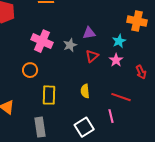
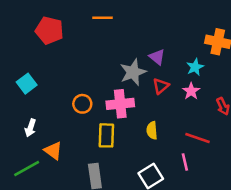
purple triangle: (89, 33) -> (157, 57), turned 48
pink cross: (42, 41) -> (120, 104), moved, turned -30
gray star: (70, 45) -> (133, 72), size x1.5

